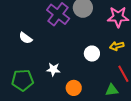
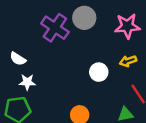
white star: (53, 69) -> (27, 82), moved

